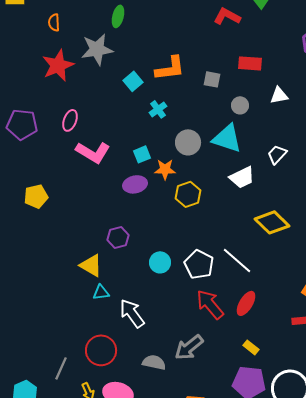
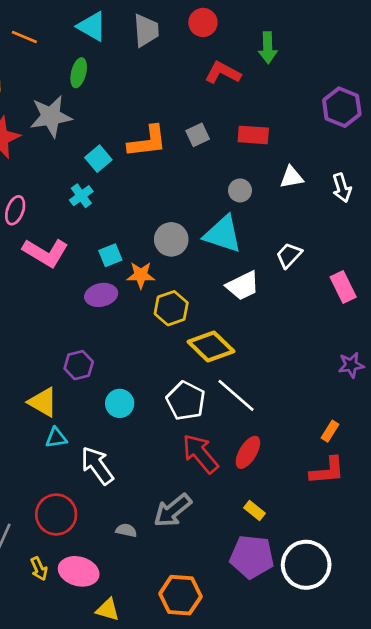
gray square: (212, 79) -> (198, 135), moved, turned -36
cyan cross: (158, 109) -> (81, 196), moved
yellow diamond: (272, 222) -> (211, 347), moved
cyan circle: (160, 262) -> (120, 403), moved
gray semicircle: (154, 362) -> (126, 530), size x0.7

